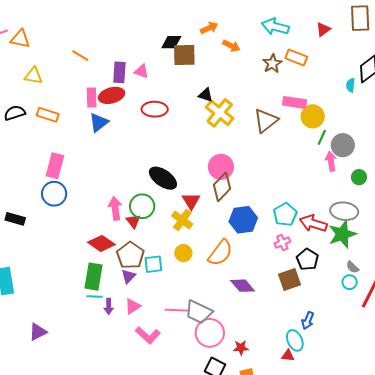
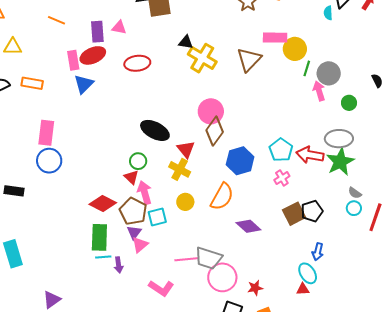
green circle: (142, 206) -> (138, 161), size x0.7
pink arrow: (115, 208) -> (145, 193), moved
black pentagon: (307, 259) -> (312, 211), moved, turned 30
pink triangle: (133, 306) -> (140, 245), moved

